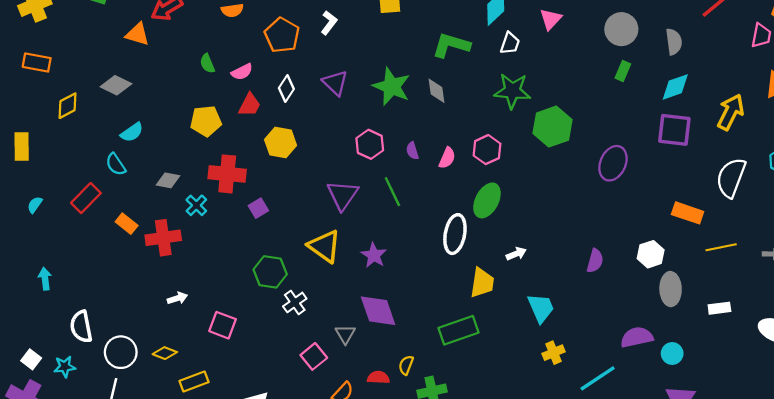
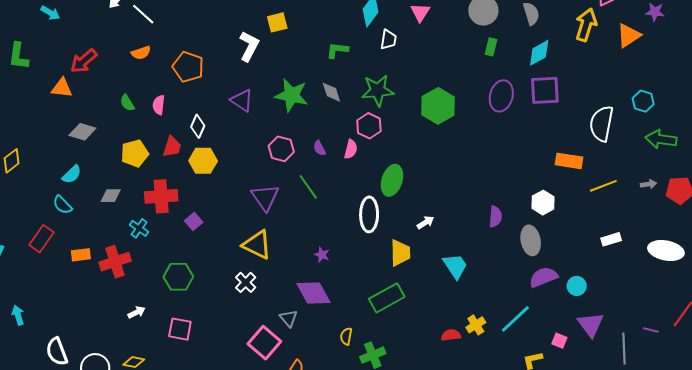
white L-shape: (329, 23) -> (249, 46), moved, size x1.4
green L-shape: (451, 45) -> (337, 50), size x0.7
pink semicircle: (242, 72) -> (159, 105), turned 132
gray diamond: (116, 85) -> (82, 132), moved
white diamond: (286, 89) -> (198, 126), moved
green star: (512, 91) -> (378, 90), moved
red trapezoid: (249, 105) -> (172, 147), moved
yellow arrow: (731, 112) -> (586, 25), moved
pink hexagon: (487, 150) -> (369, 126), moved
purple ellipse: (613, 163) -> (501, 96), moved
gray diamond: (168, 180) -> (111, 196), moved
orange rectangle: (127, 224) -> (81, 255), turned -36
purple star: (374, 255) -> (322, 255), moved, size x0.7
green hexagon: (270, 272) -> (178, 277), moved
gray ellipse: (671, 289) -> (531, 240), moved
white cross: (295, 302) -> (246, 282), moved
yellow cross: (554, 353) -> (476, 325), moved
pink square: (314, 356) -> (264, 343), size x1.4
red semicircle: (378, 377) -> (451, 335), moved

